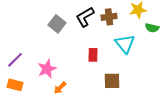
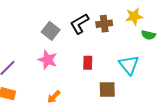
cyan triangle: (125, 44) -> (129, 65), moved
pink star: (47, 69) -> (48, 60), moved, turned -30

